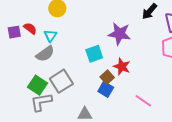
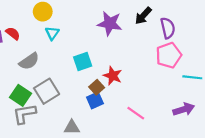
purple star: (119, 34) -> (110, 23), moved
cyan triangle: (50, 36) -> (52, 33), moved
blue square: (106, 89) -> (95, 100), turned 35

